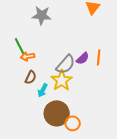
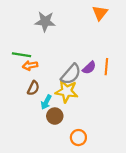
green line: (20, 46) -> (21, 55), turned -54
yellow star: (62, 80) -> (67, 91), turned -30
brown circle: (57, 113) -> (55, 116), moved, size x0.6

